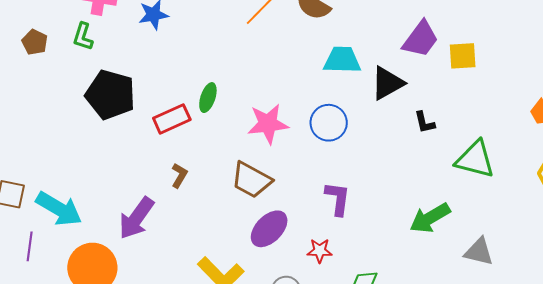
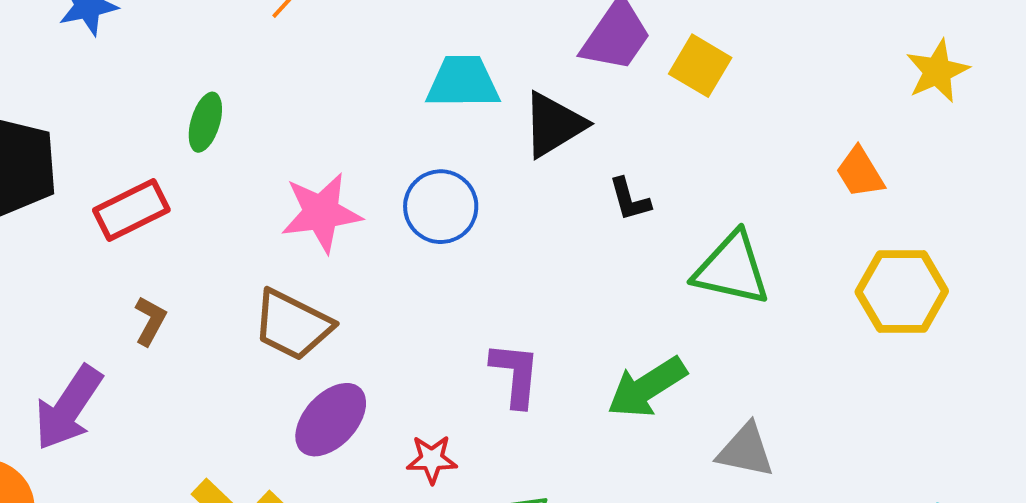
yellow square: (463, 56) -> (700, 66), turned 36
green ellipse: (208, 98) -> (205, 122), moved
purple L-shape: (338, 199) -> (515, 374), moved

